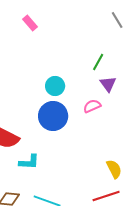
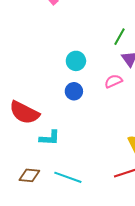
blue circle: (53, 116) -> (74, 91), size x0.6

